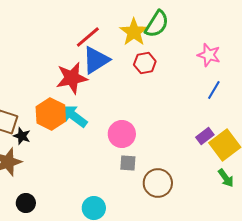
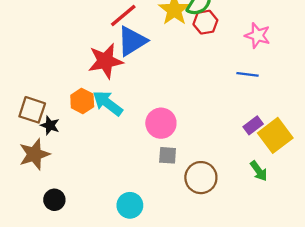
red hexagon: (145, 63) -> (205, 22), moved
blue line: (214, 90) -> (248, 74), moved, turned 66
orange hexagon: (51, 114) -> (82, 101), size x0.7
green arrow: (226, 178) -> (259, 171), moved

